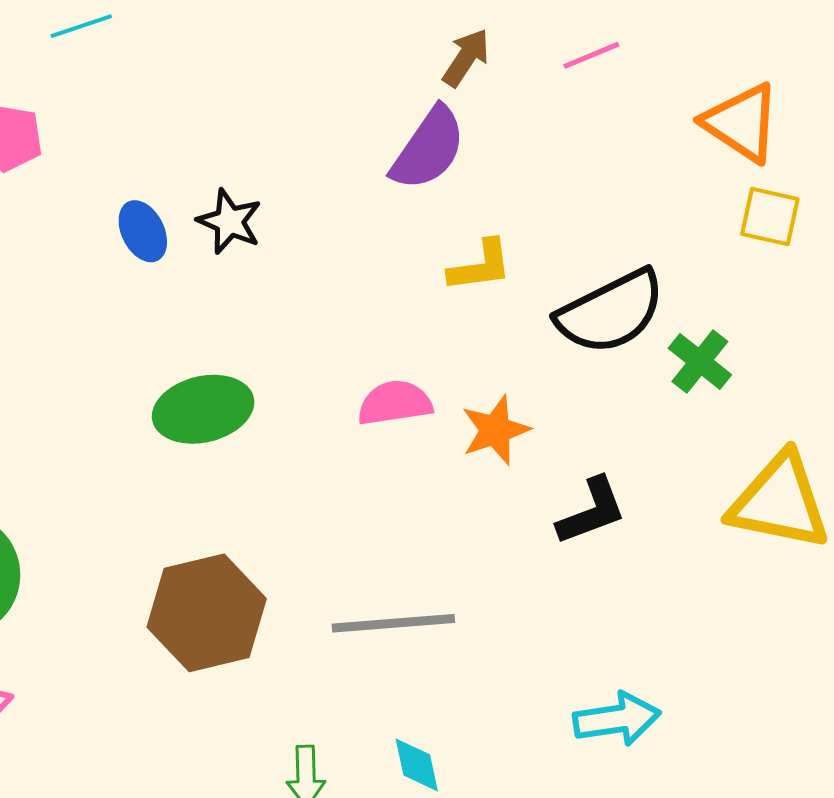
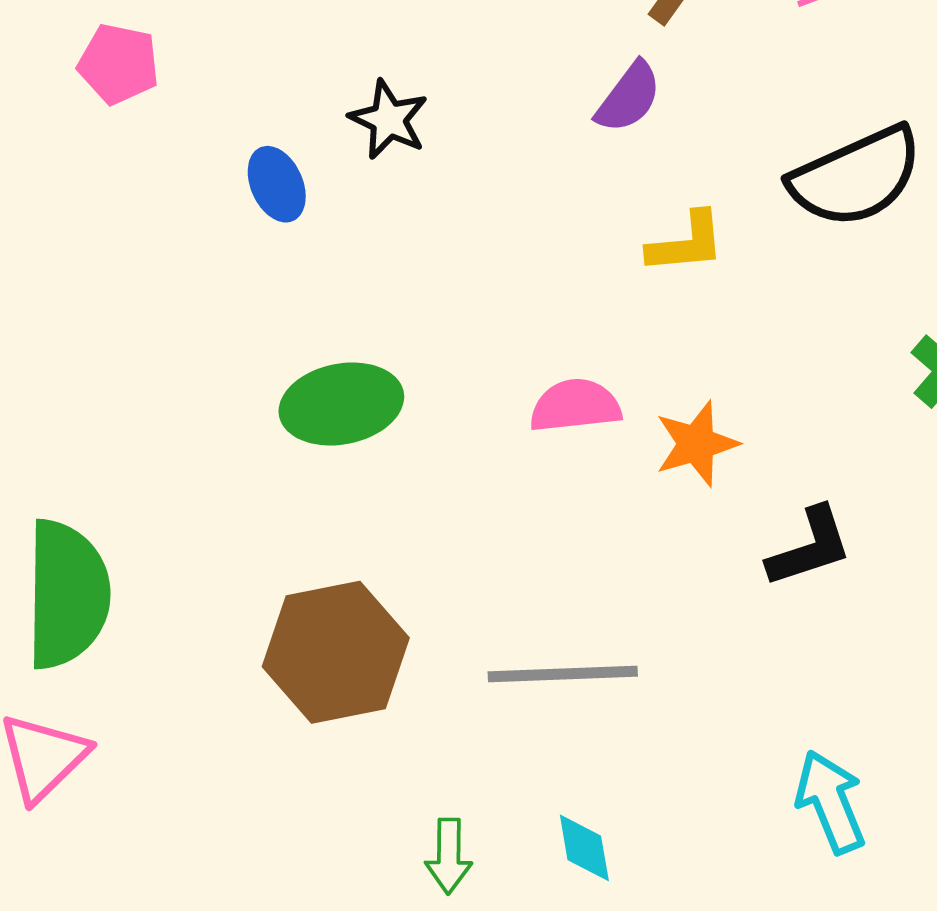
purple semicircle: (428, 149) -> (629, 97), size x0.7
black star: (230, 222) -> (389, 120), moved
black semicircle: (611, 312) -> (856, 177), moved
cyan arrow: (617, 719) -> (830, 802), turned -106

